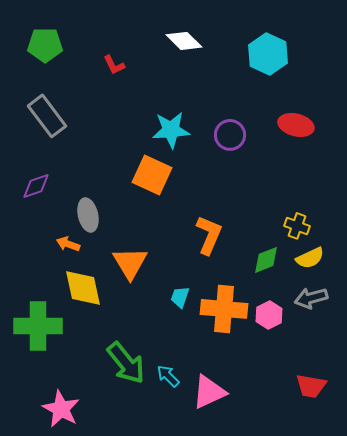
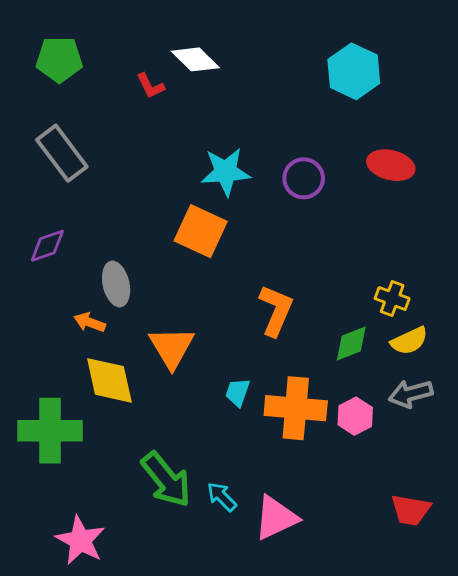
white diamond: (184, 41) -> (195, 59), moved

